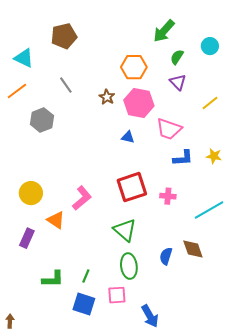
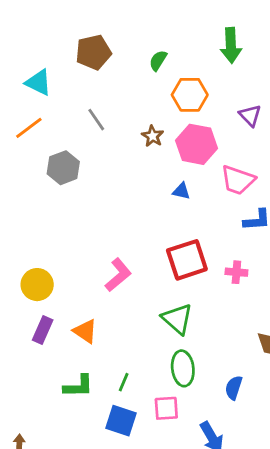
green arrow: (164, 31) -> (231, 45), turned -45
green semicircle: (177, 57) -> (158, 60), moved
yellow circle: (31, 193) -> (37, 285), moved
orange triangle: (56, 220) -> (85, 331), moved
blue semicircle: (166, 256) -> (234, 388), moved

